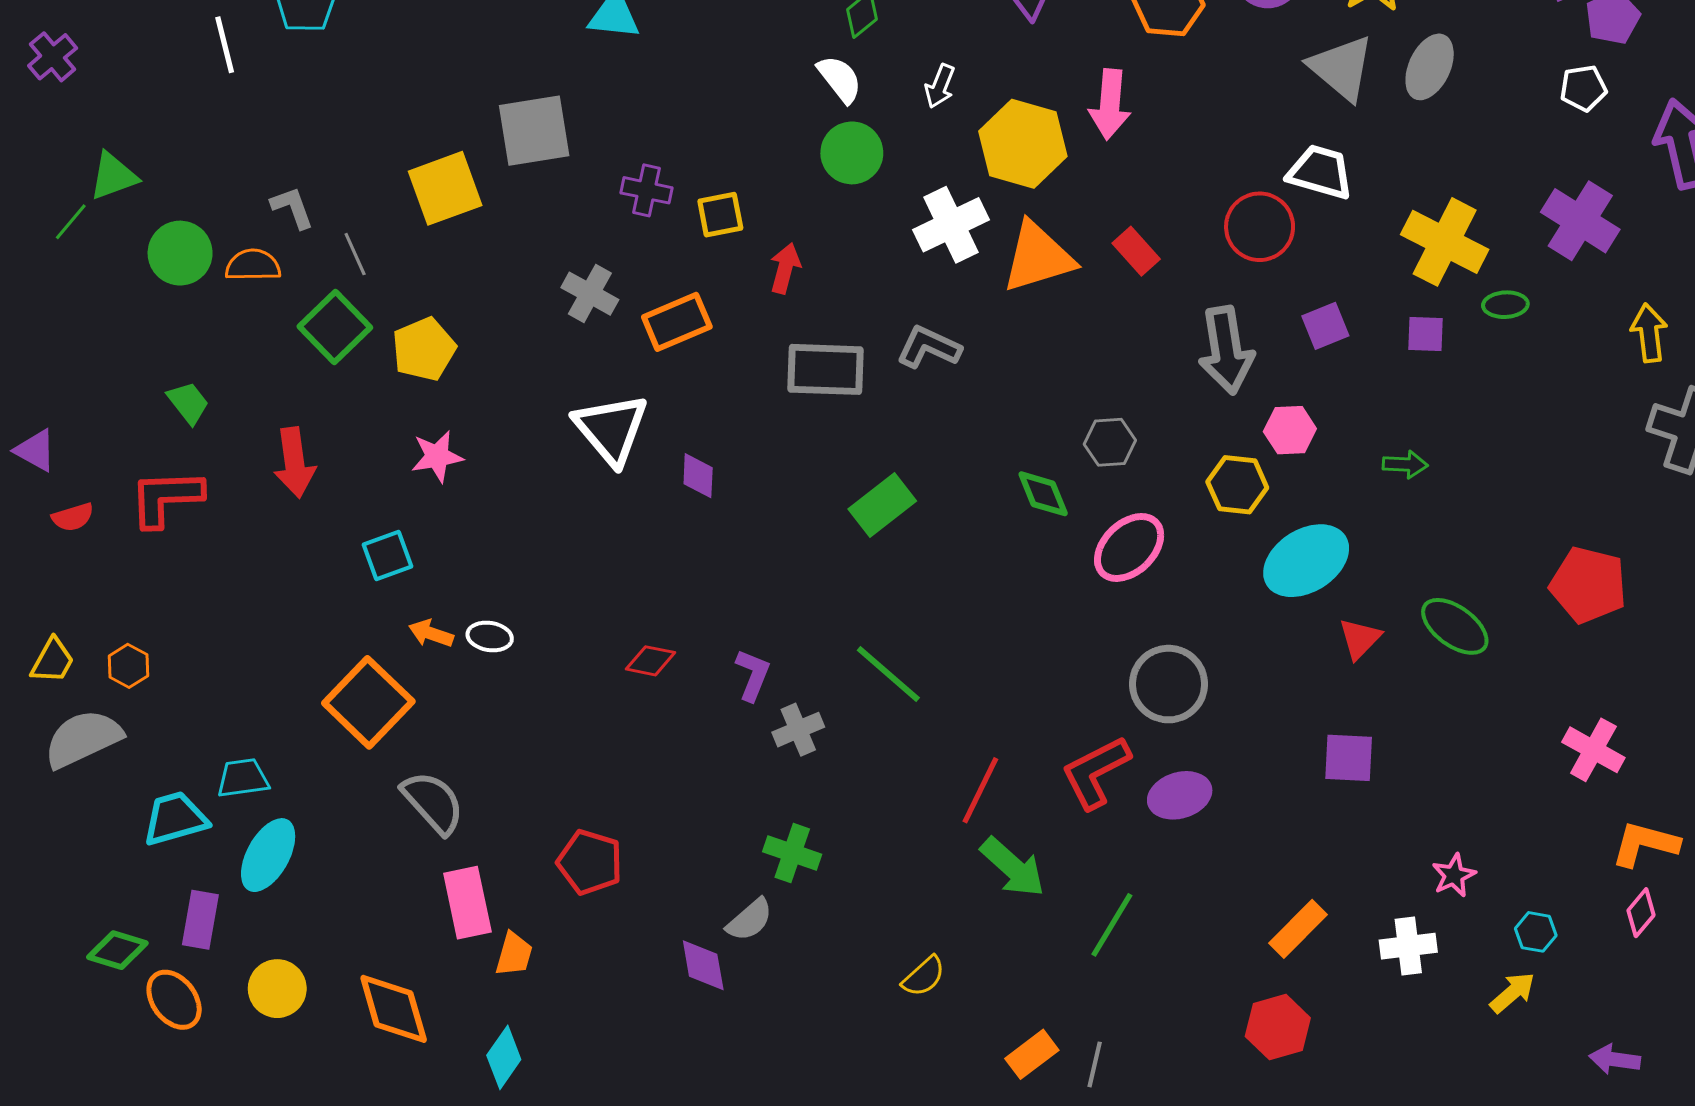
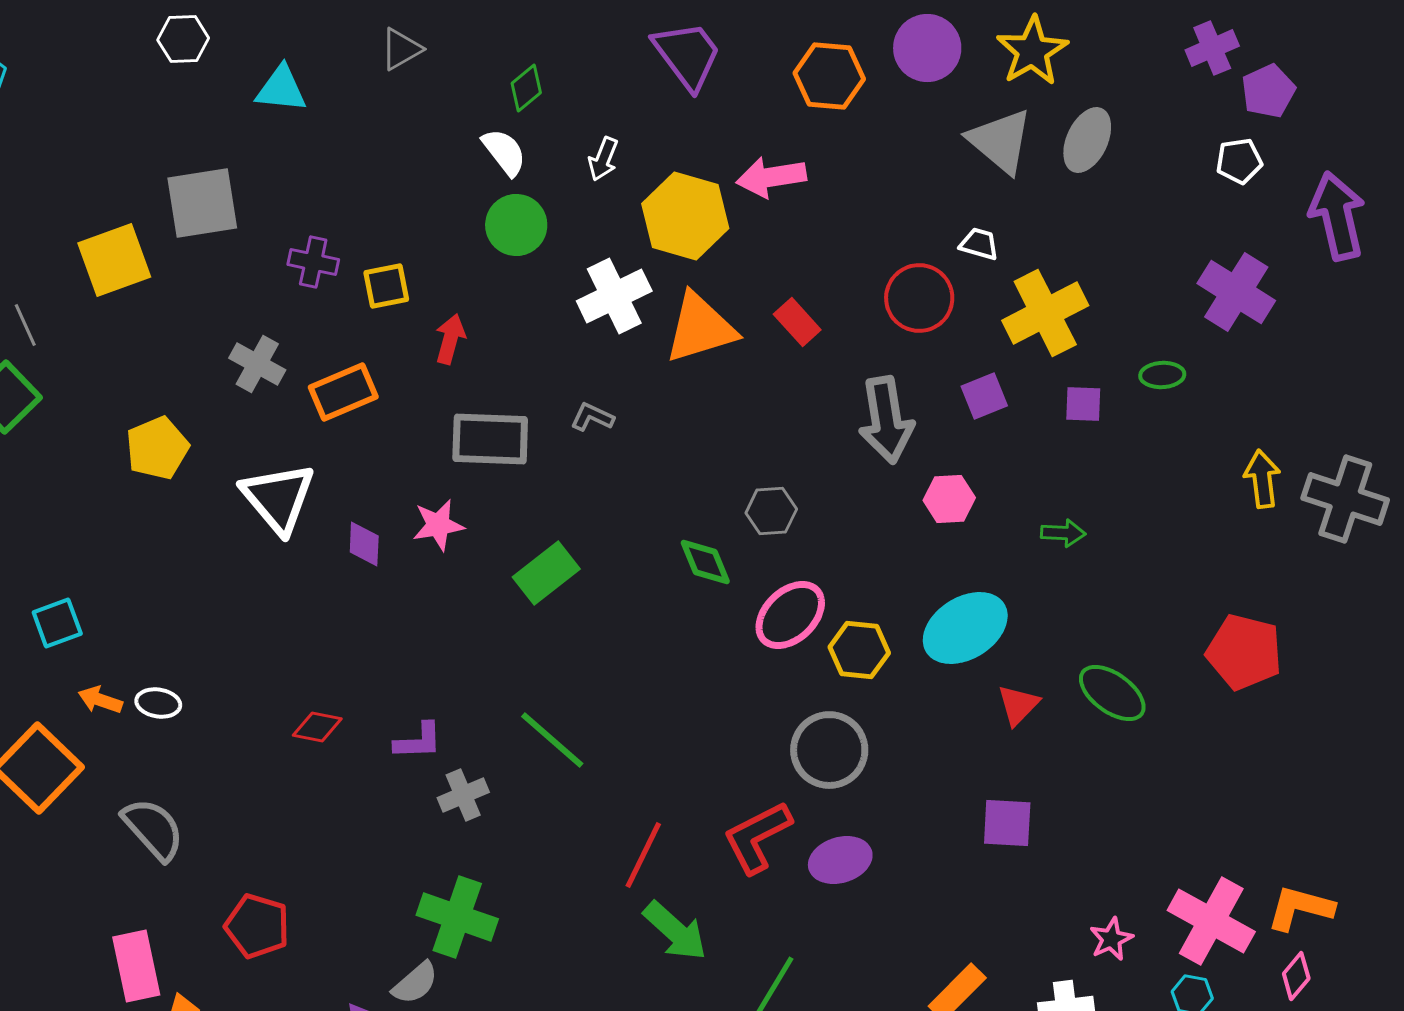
pink arrow: (1110, 104) -> (771, 177), turned 76
white trapezoid: (1320, 172) -> (979, 244), size x0.6
yellow cross: (1445, 242) -> (1045, 313), moved, turned 36
yellow arrow: (1649, 333) -> (1262, 479), moved
gray L-shape: (929, 347) -> (592, 417), size x0.7
yellow pentagon: (424, 349) -> (157, 448), moved
pink star: (437, 456) -> (438, 525), moved
yellow hexagon: (1237, 485) -> (859, 650), moved
purple L-shape: (753, 675) -> (418, 741), turned 66
pink cross: (1593, 750) -> (1211, 921), moved, size x1.4
gray semicircle: (433, 802) -> (153, 829), moved
green cross: (792, 853) -> (457, 917), size x1.4

